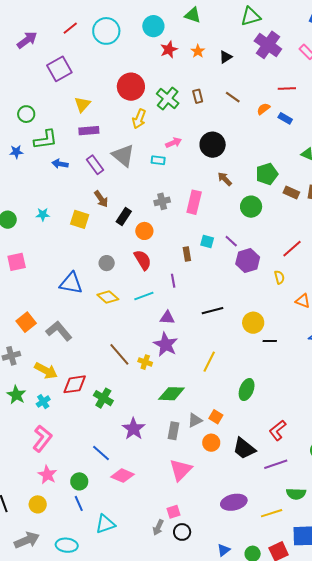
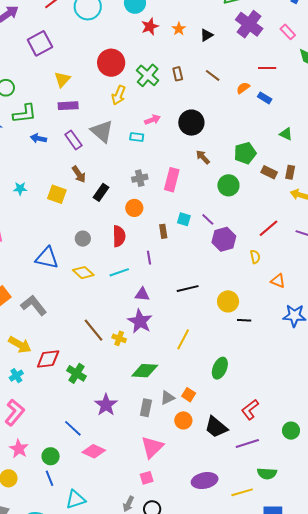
orange circle: (144, 231) -> (134, 208), moved
red semicircle: (143, 260) -> (119, 236), turned 30
pink square: (174, 512) -> (147, 478), moved

